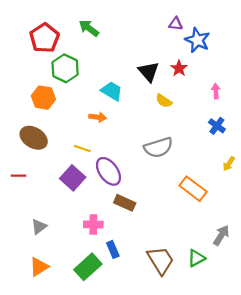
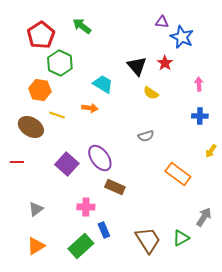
blue cross: (217, 126) -> (200, 116), turned -35
gray semicircle: (158, 148) -> (146, 136), size x0.6
yellow line: (82, 149) -> (57, 115), moved

